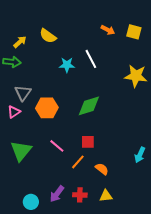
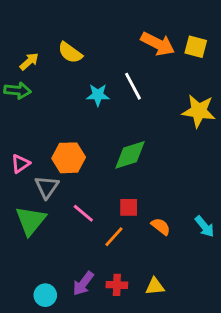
orange arrow: (108, 30) -> (158, 44), size x1.6
gray triangle: (23, 93) -> (47, 187), moved
cyan arrow: (140, 155) -> (205, 226), turned -63
orange semicircle: (102, 169) -> (161, 226), moved

